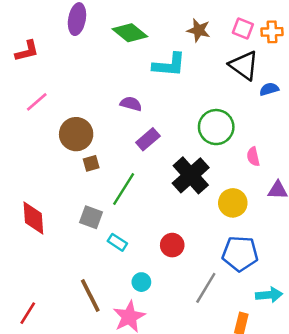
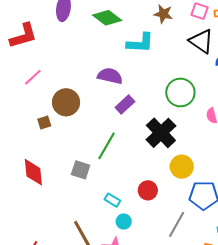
red L-shape: (27, 51) -> (23, 36), size x1.4
purple semicircle: (131, 104) -> (110, 76), size x1.4
brown square: (91, 163) -> (44, 123), moved
yellow circle: (233, 203) -> (182, 167), moved
cyan rectangle: (117, 242) -> (112, 200), moved

